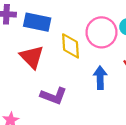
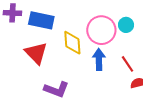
blue arrow: (100, 78) -> (99, 59), moved

